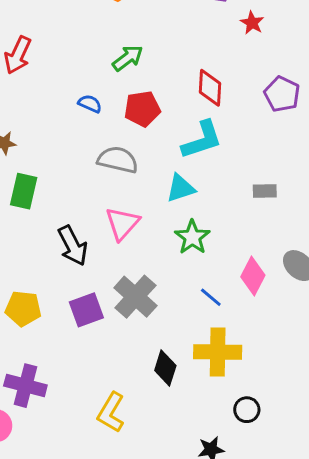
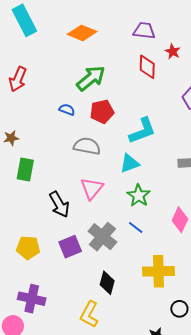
green arrow: (128, 58) -> (91, 78), size x1.4
red diamond: (210, 88) -> (147, 67), moved
blue line: (211, 297) -> (136, 228), moved
black diamond: (165, 368) -> (107, 283), moved

